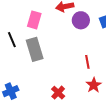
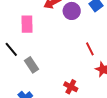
gray rectangle: (35, 49) -> (32, 65), moved, size x0.7

